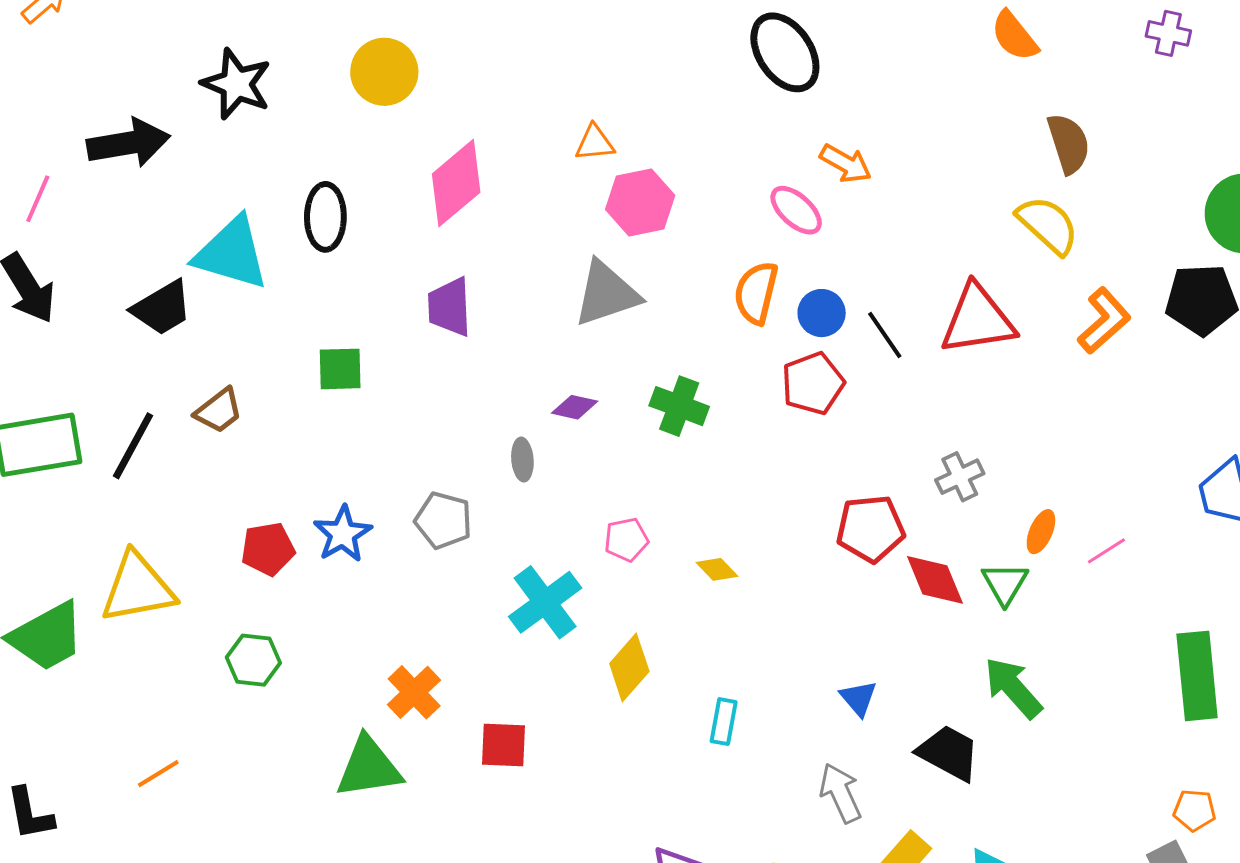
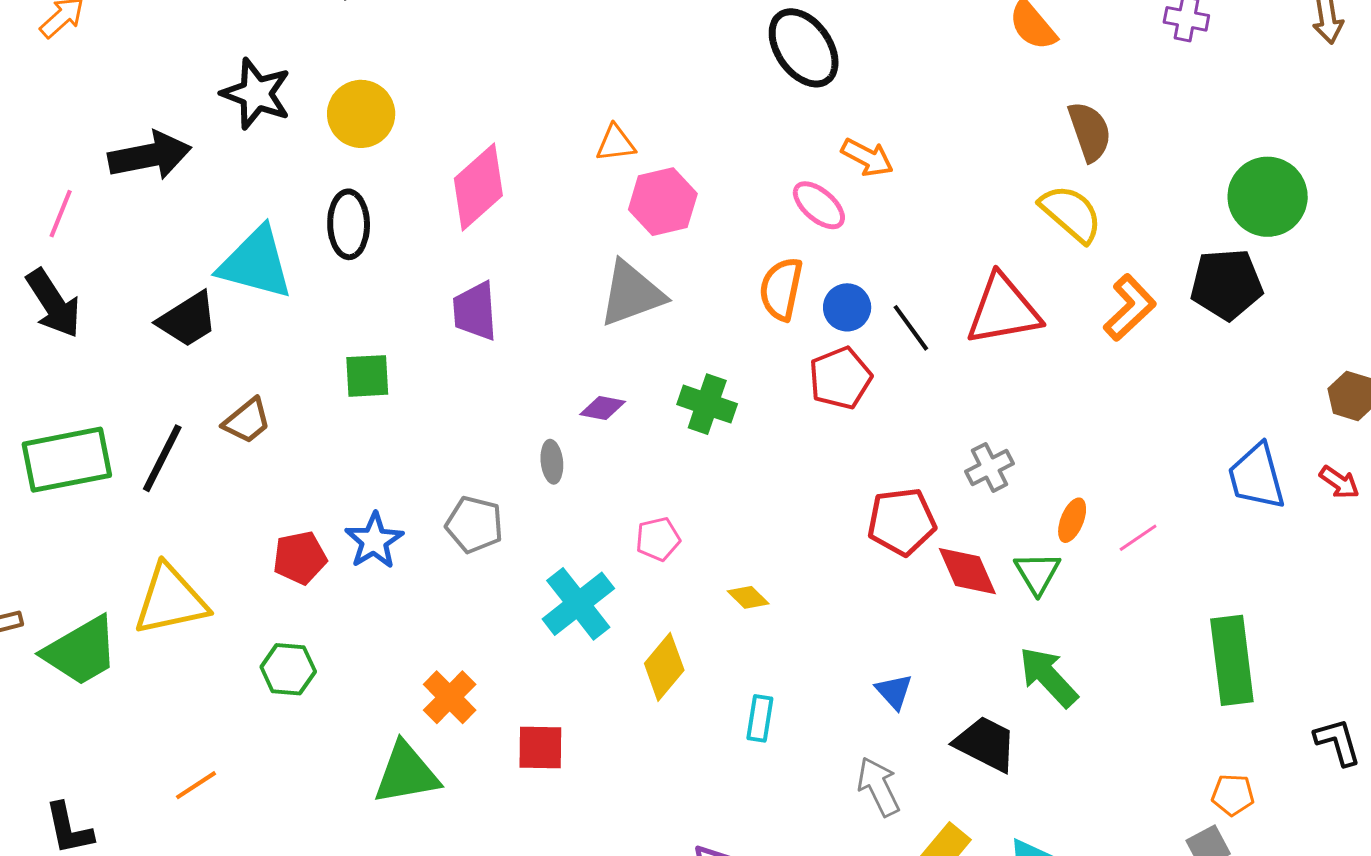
yellow circle: (384, 72) -> (361, 114), moved
yellow diamond: (717, 569) -> (748, 597), moved

